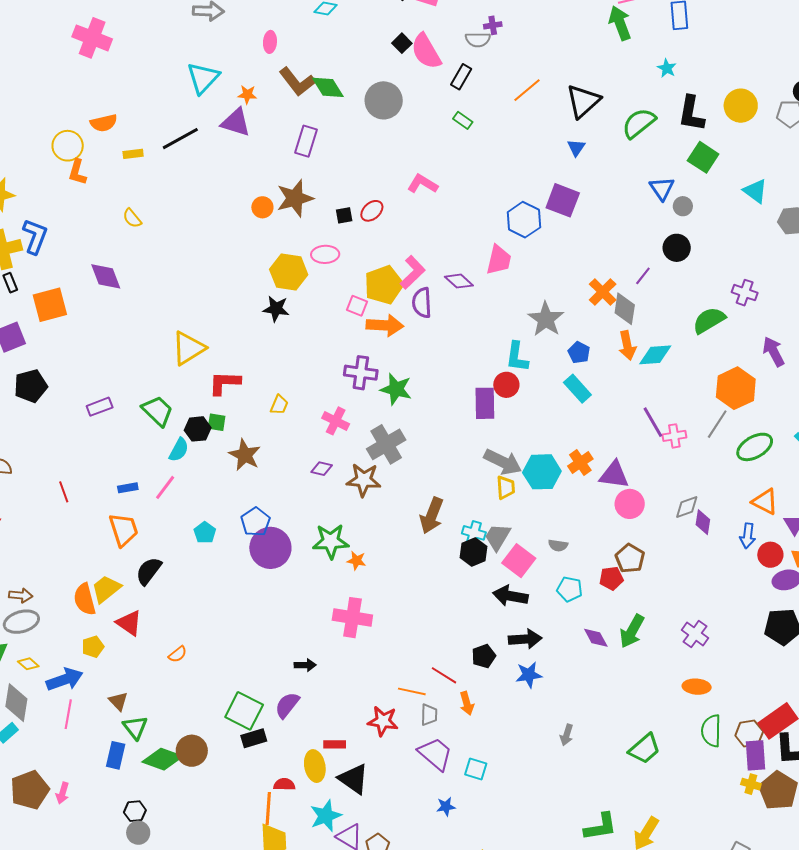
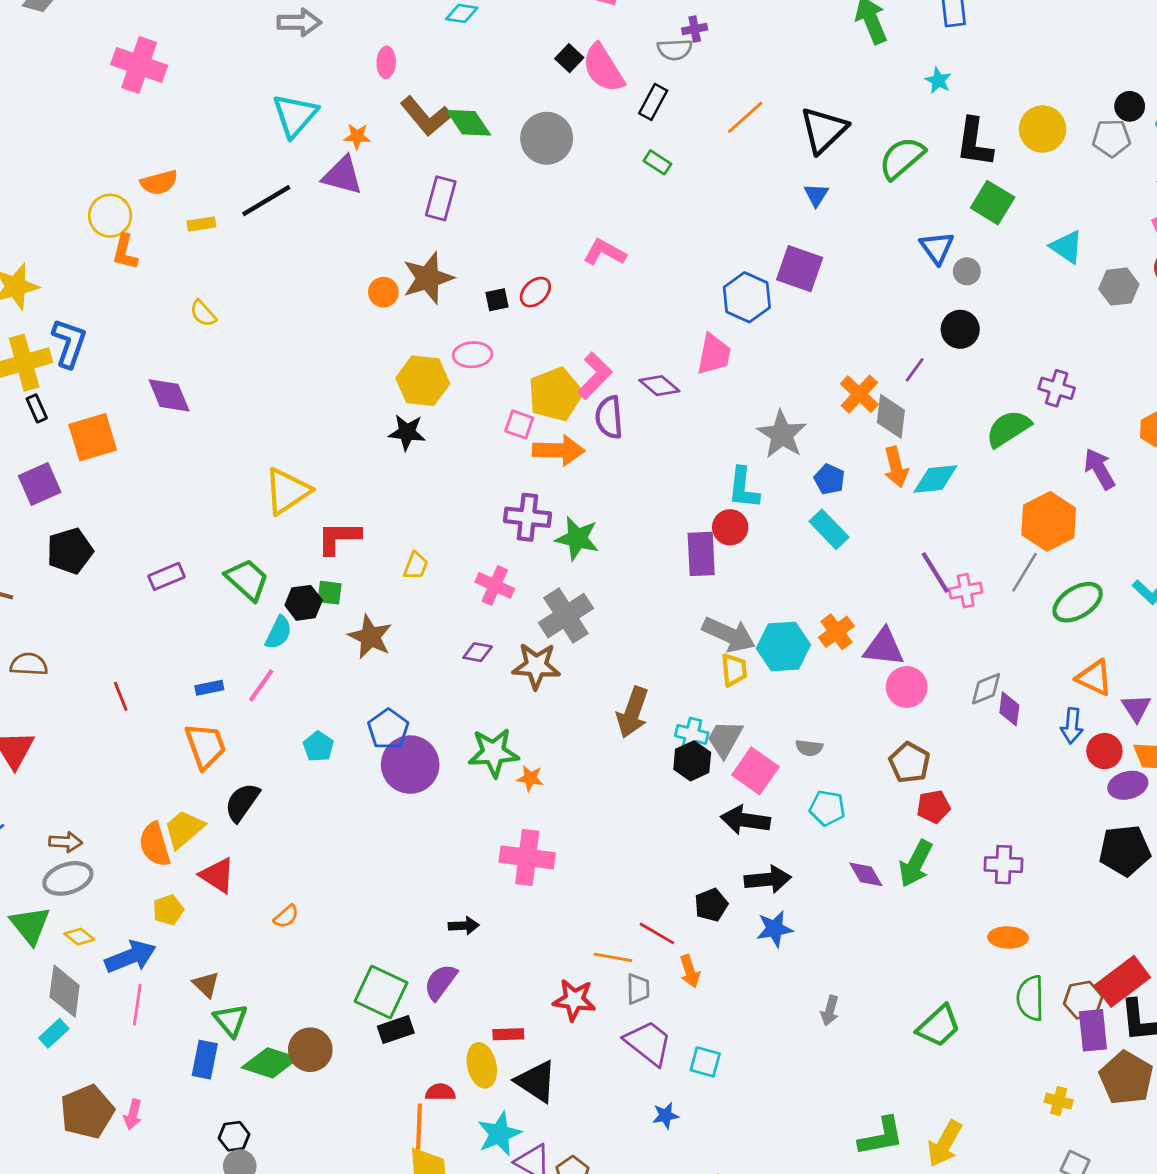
red pentagon: (611, 578) -> (933, 807), moved
purple cross: (695, 634) -> (1003, 865), turned -32
yellow cross: (751, 784) -> (1059, 1101), moved

